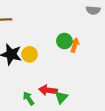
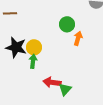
green circle: (64, 41) -> (67, 24), moved
green arrow: (29, 98) -> (33, 61), moved, turned 40

